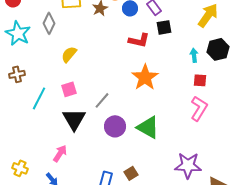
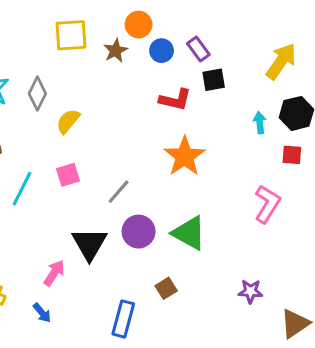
gray diamond: (49, 23) -> (37, 94), moved
red square: (200, 80) -> (292, 155), moved
black triangle: (74, 119) -> (89, 244), moved
purple star: (188, 165) -> (250, 291), size x0.6
brown square: (131, 173) -> (166, 288), moved

